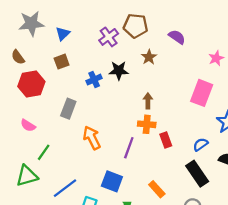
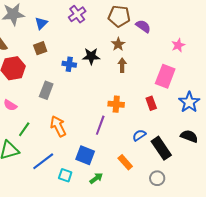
brown pentagon: (136, 26) -> (119, 16), moved
purple cross: (109, 37) -> (77, 14), moved
blue cross: (94, 80) -> (69, 64), turned 32
brown arrow: (148, 101) -> (122, 65), moved
orange arrow: (92, 138) -> (58, 126), moved
red rectangle: (166, 140) -> (151, 103), moved
blue semicircle: (200, 144) -> (139, 135), moved

